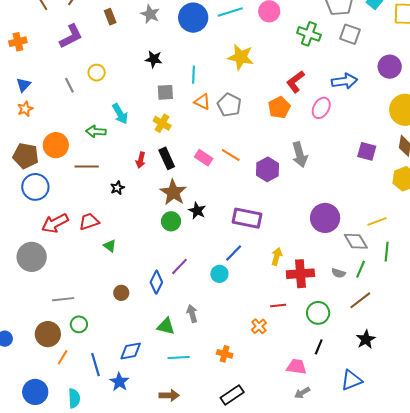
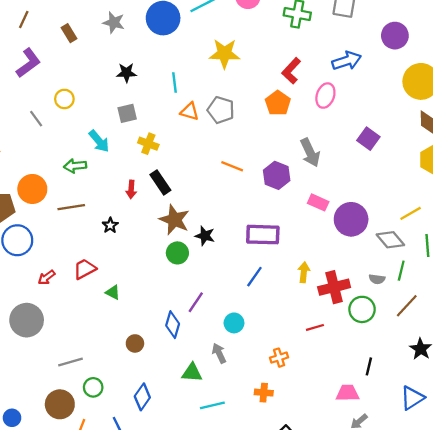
gray square: (165, 92) -> (127, 113), moved
purple square: (367, 151) -> (368, 139), moved, turned 30
pink rectangle: (204, 158) -> (318, 202), moved
red arrow: (55, 223) -> (46, 277), size x0.6
cyan circle: (219, 274) -> (234, 323), moved
green circle: (318, 313) -> (362, 309), moved
orange cross: (259, 326) -> (279, 358), moved, turned 35
blue diamond: (131, 351) -> (142, 397), moved, turned -35

